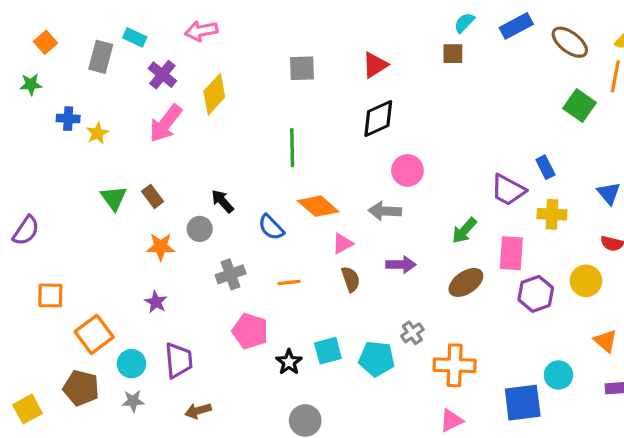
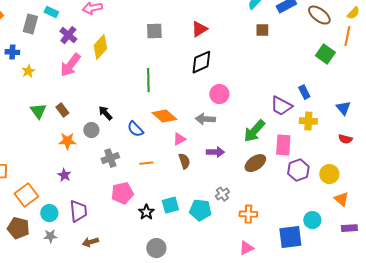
brown square: (453, 54) -> (262, 30), moved
blue cross: (68, 119) -> (12, 52), moved
green arrow: (464, 231) -> (254, 131), size x1.4
yellow circle: (586, 281) -> (329, 174), moved
pink pentagon: (250, 331) -> (122, 193), turned -30
orange cross: (455, 365) -> (248, 214), size x0.7

